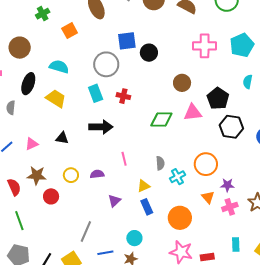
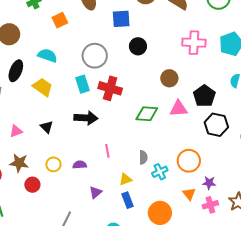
blue square: (127, 41) -> (121, 19), moved
red cross: (123, 96) -> (110, 88), size x1.6
black triangle: (62, 138) -> (47, 127), turned 32

